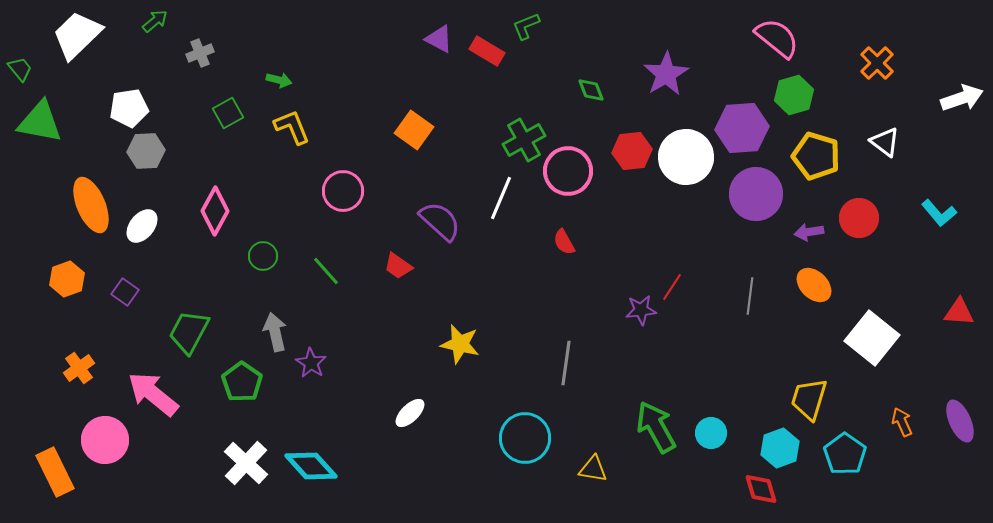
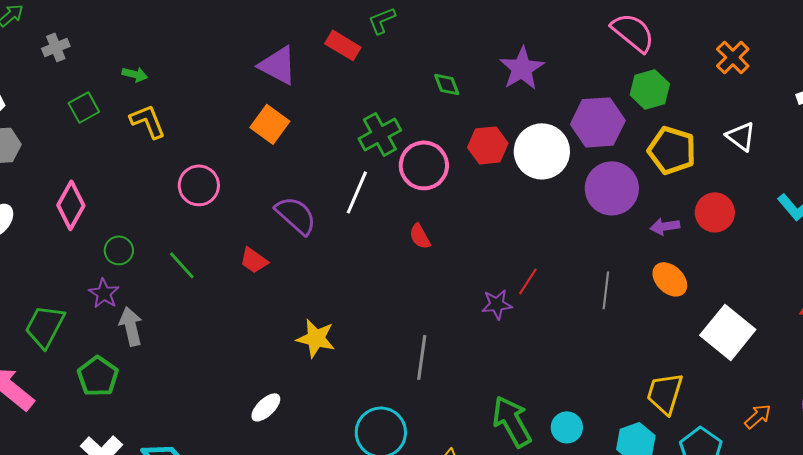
purple triangle: (439, 39) -> (278, 65), moved, size x1.4
purple star: (311, 363) -> (104, 293), moved
orange arrow: (902, 422) -> (758, 416), turned 72

